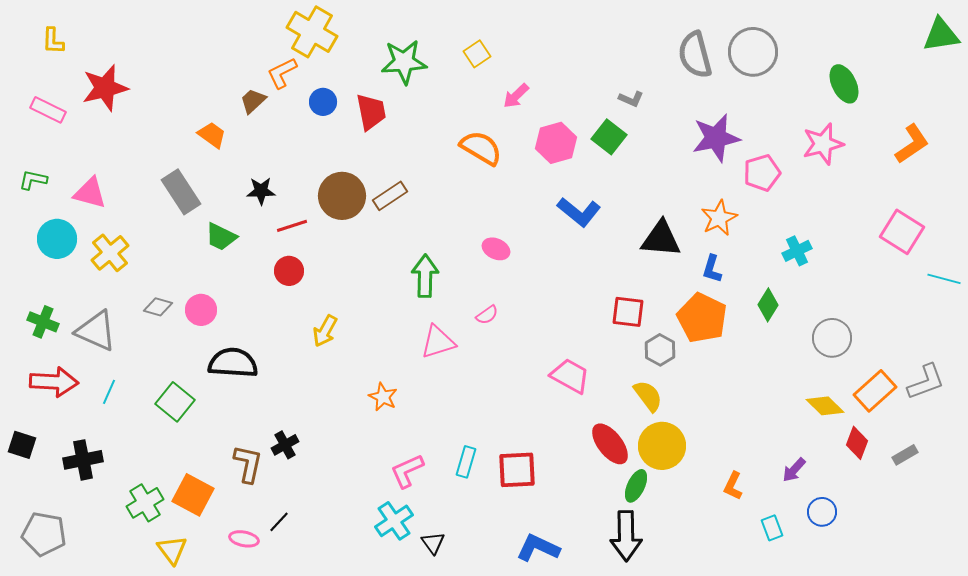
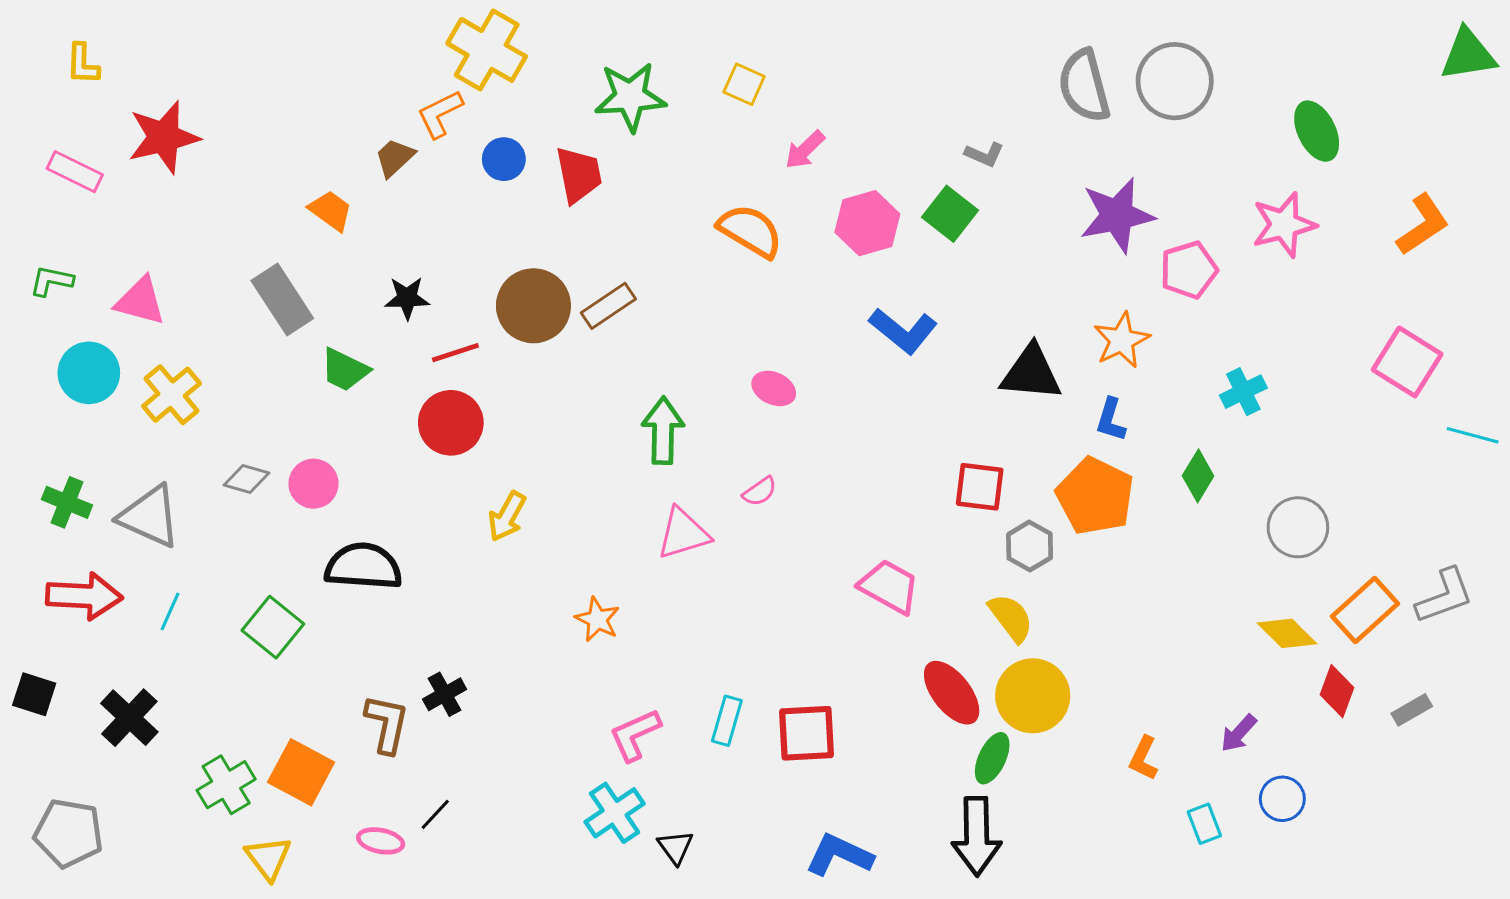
yellow square: (477, 54) -> (744, 84), turned -32
red circle: (289, 271) -> (451, 423), size x1.4
black cross: (83, 460) -> (129, 718), turned -36

